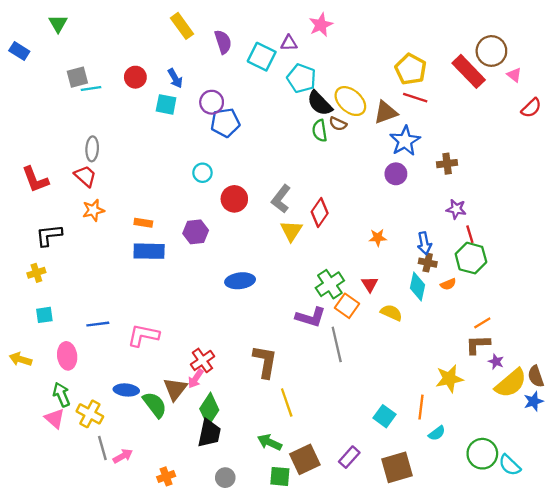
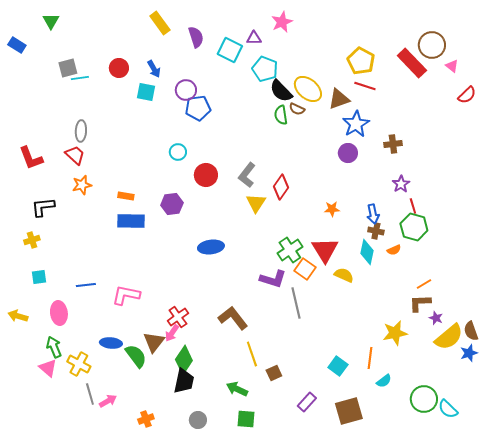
purple star: (456, 209) -> (401, 184), turned 30
red triangle: (370, 284) -> (325, 250), size x1.8
brown L-shape: (265, 362) -> (233, 318), turned -48
brown square: (305, 459) -> (274, 373), moved, size x0.6

